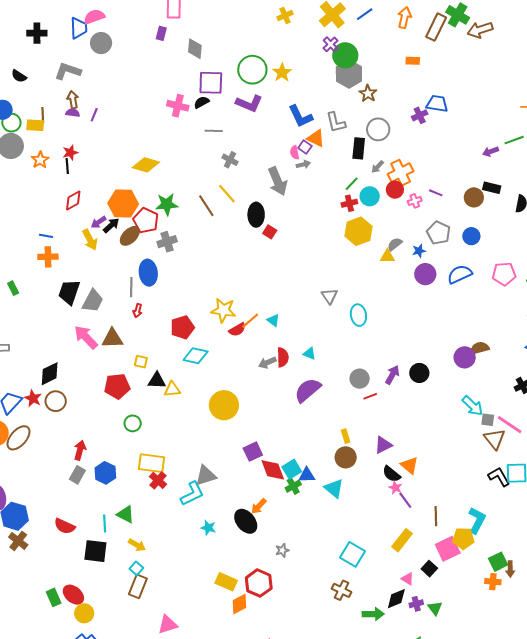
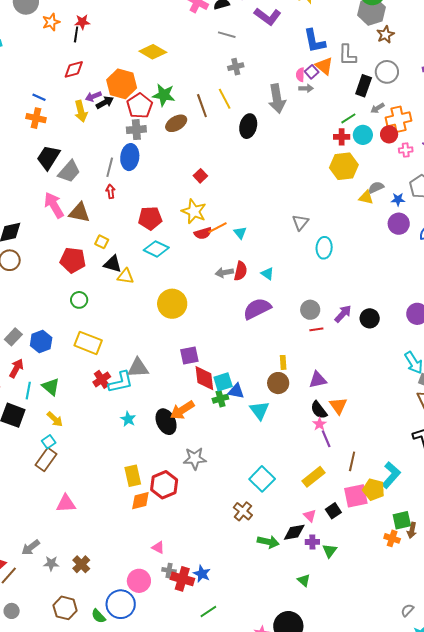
gray cross: (230, 160) -> (236, 67), turned 35
red square: (270, 232) -> (200, 176), moved
brown ellipse: (130, 236) -> (176, 123), moved
gray cross: (167, 242) -> (136, 130), moved
red arrow: (138, 311) -> (110, 191), turned 144
red arrow: (80, 450) -> (16, 368), moved
red cross: (158, 480) -> (102, 379), moved
orange arrow: (259, 506) -> (182, 410), size x1.4
gray star: (282, 550) -> (195, 459), size x1.6
yellow rectangle: (226, 582) -> (133, 476), turned 40

